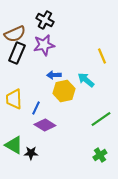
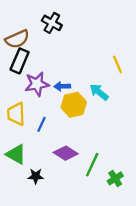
purple star: (44, 45) -> (37, 84), moved
green line: (101, 119) -> (92, 165), moved, turned -30
purple diamond: (45, 125) -> (66, 153), moved
green triangle: (14, 145) -> (16, 154), moved

